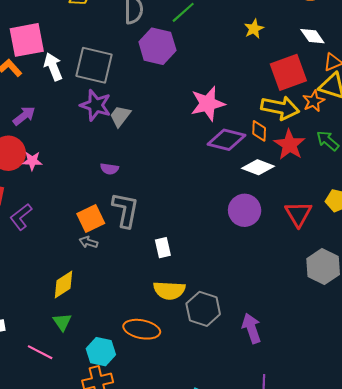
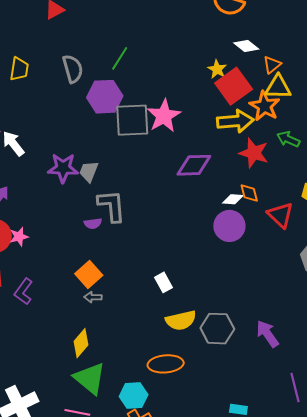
yellow star: (254, 29) -> (217, 69), moved
gray square: (94, 65) -> (132, 120), moved
orange star: (314, 101) -> (265, 106), size x1.4
pink star: (208, 104) -> (164, 116), moved
orange diamond: (259, 131) -> (249, 193), moved
white diamond: (258, 167) -> (233, 199), moved, size x0.7
gray L-shape: (125, 210) -> (112, 206), moved
green triangle: (62, 322) -> (90, 378), size x1.8

